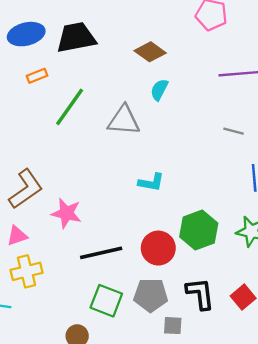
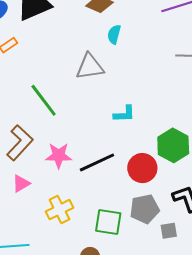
green line: (70, 107) -> (44, 100), moved, turned -60
black line: (101, 253) -> (97, 162), moved
yellow cross: (27, 271) -> (59, 210), moved

